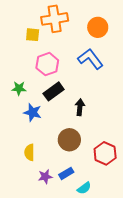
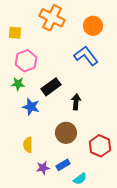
orange cross: (55, 19) -> (52, 18), turned 35
yellow square: (33, 35) -> (15, 33), moved
pink hexagon: (47, 64) -> (26, 61), moved

